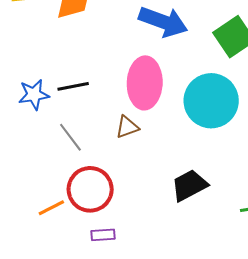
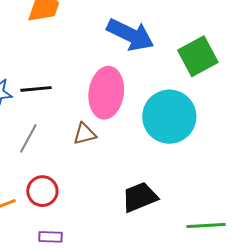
gray line: (70, 137) -> (28, 138), turned 60
red circle: (90, 189) -> (42, 191), size x0.7

